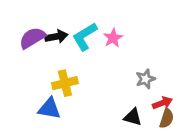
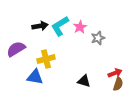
purple semicircle: (32, 38) -> (16, 49), moved
gray star: (145, 79) -> (98, 38), moved
black triangle: (133, 117) -> (84, 81), moved

